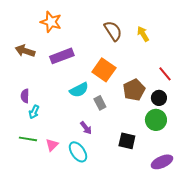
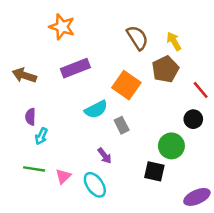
brown arrow: (25, 51) -> (24, 75), moved
brown pentagon: (134, 90) -> (165, 69), moved
green circle: (156, 120) -> (171, 146), moved

